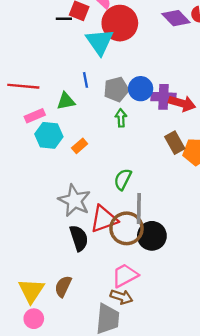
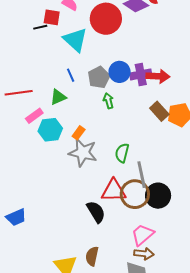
red circle: (120, 23) -> (106, 19), moved
gray star: (74, 201) -> (83, 153), moved
red triangle: (104, 219) -> (114, 191), turned 32

